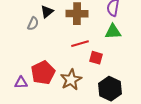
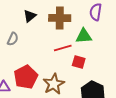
gray semicircle: (33, 24) -> (13, 39), moved
green triangle: (113, 32) -> (84, 36), moved

